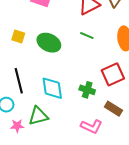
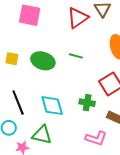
green line: (87, 35) -> (76, 56), moved
green triangle: (38, 116) -> (42, 135), turned 35

